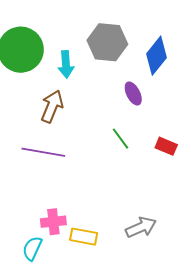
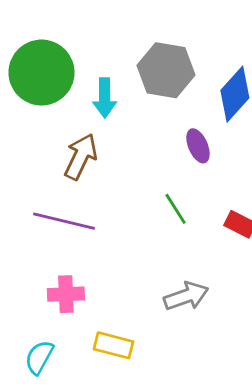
pink cross: (53, 222) -> (66, 294), moved
gray arrow: (141, 227) -> (186, 296), moved

